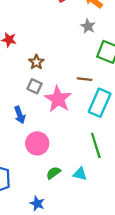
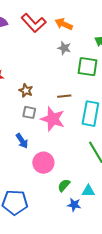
brown line: (85, 79) -> (64, 96), moved
cyan triangle: (80, 174) -> (88, 191), moved
blue star: (37, 203) -> (74, 205), moved

